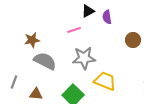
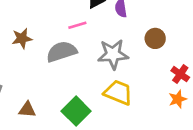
gray star: (84, 58) -> (113, 54), moved
gray semicircle: (45, 61) -> (62, 52), moved, turned -45

